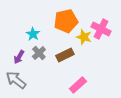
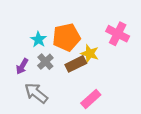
orange pentagon: (66, 21) -> (66, 37), moved
yellow star: (84, 37) -> (90, 54), moved
gray arrow: (16, 80) -> (36, 93), moved

